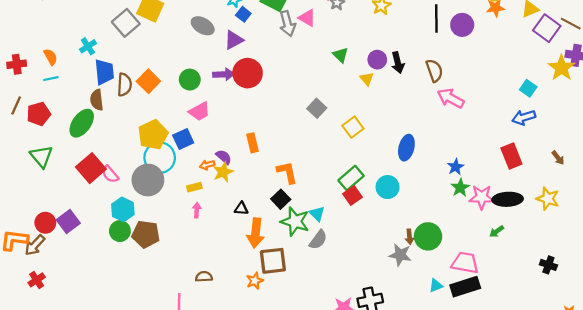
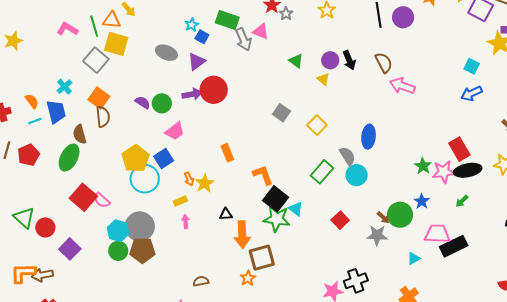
blue trapezoid: (104, 72) -> (56, 112), moved
orange square: (148, 81) -> (99, 98), moved
green triangle: (41, 156) -> (24, 218), moved
red rectangle: (511, 156) -> (459, 149), moved
purple semicircle: (224, 157) -> (143, 102), moved
orange arrow: (207, 165) -> (189, 179), turned -88
blue star: (456, 167) -> (422, 201), moved
gray circle: (148, 180) -> (140, 226), moved
red square: (352, 195) -> (340, 220), moved
black square: (281, 199) -> (276, 199), moved, size x1.4
red circle: (45, 223) -> (45, 227), moved
brown arrow: (410, 237) -> (383, 218), turned -32
gray semicircle: (318, 240) -> (347, 156), moved, turned -60
brown arrow: (35, 245) -> (42, 275), turned 45
black rectangle: (465, 287) -> (454, 246), moved

